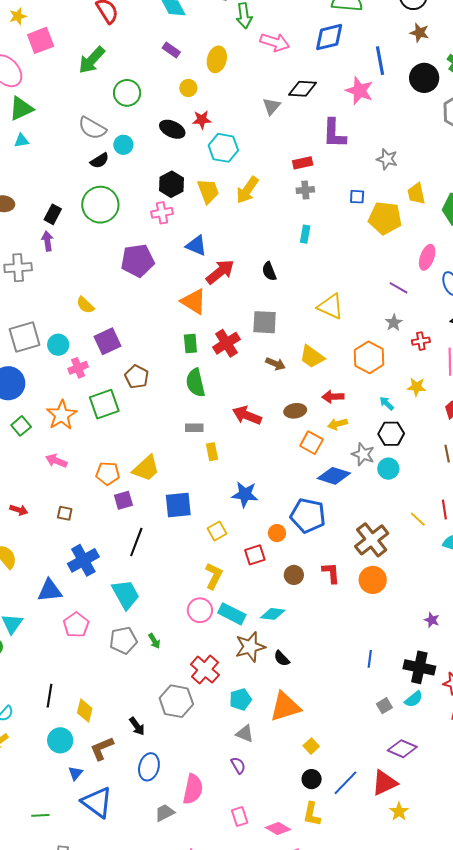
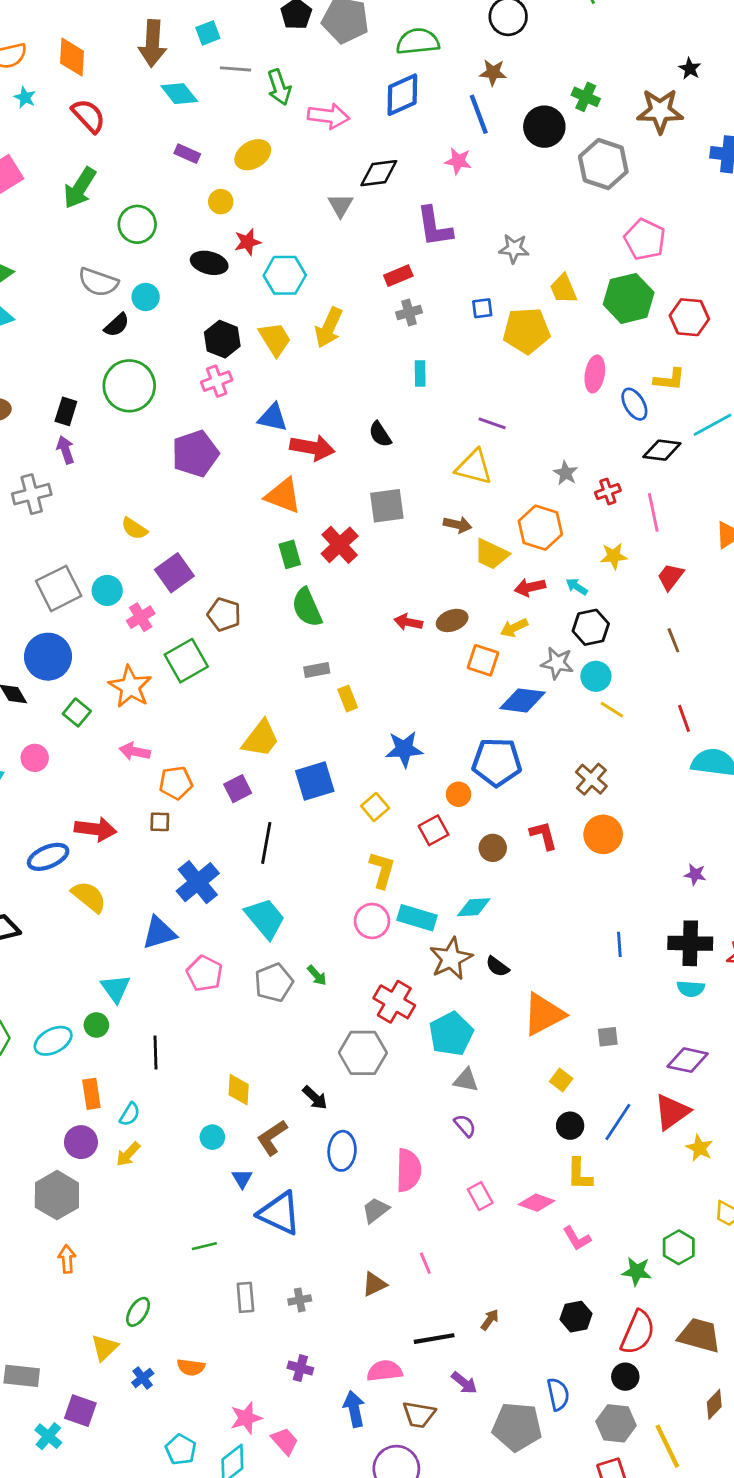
brown star: (419, 33) -> (493, 73), moved
yellow ellipse: (217, 59) -> (253, 155), turned 55
pink star: (359, 91) -> (458, 161), size x0.7
red arrow: (220, 272) -> (312, 448), turned 60
purple line: (399, 288) -> (492, 423), moved
yellow trapezoid: (312, 357) -> (491, 554), moved
brown arrow: (276, 364) -> (458, 525), moved
red arrow: (333, 397) -> (530, 587), moved
red arrow: (247, 415) -> (408, 622), moved, size x0.7
orange pentagon: (108, 473) -> (176, 783), moved
red arrow: (19, 510) -> (95, 829), size x1.6
yellow line: (418, 519) -> (612, 710), moved
brown cross: (372, 540) -> (591, 779), size x0.7
black line: (49, 696) -> (155, 1053), moved
cyan pentagon: (240, 699) -> (451, 1034), size x1.4
cyan semicircle: (414, 699) -> (691, 989), turned 54
gray square: (384, 706) -> (608, 1037), moved, turned 35
orange triangle: (285, 707) -> (544, 1014), moved
cyan circle: (60, 740) -> (212, 1137), size x0.7

